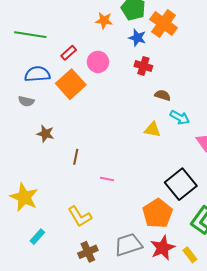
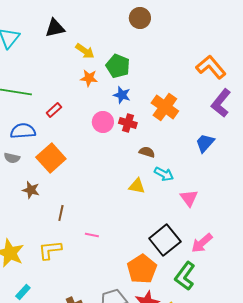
orange cross: (164, 24) -> (165, 107), moved
pink circle: (98, 62) -> (103, 122), moved
orange square: (71, 84) -> (51, 158), moved
yellow L-shape: (80, 216) -> (50, 250), moved, turned 115

